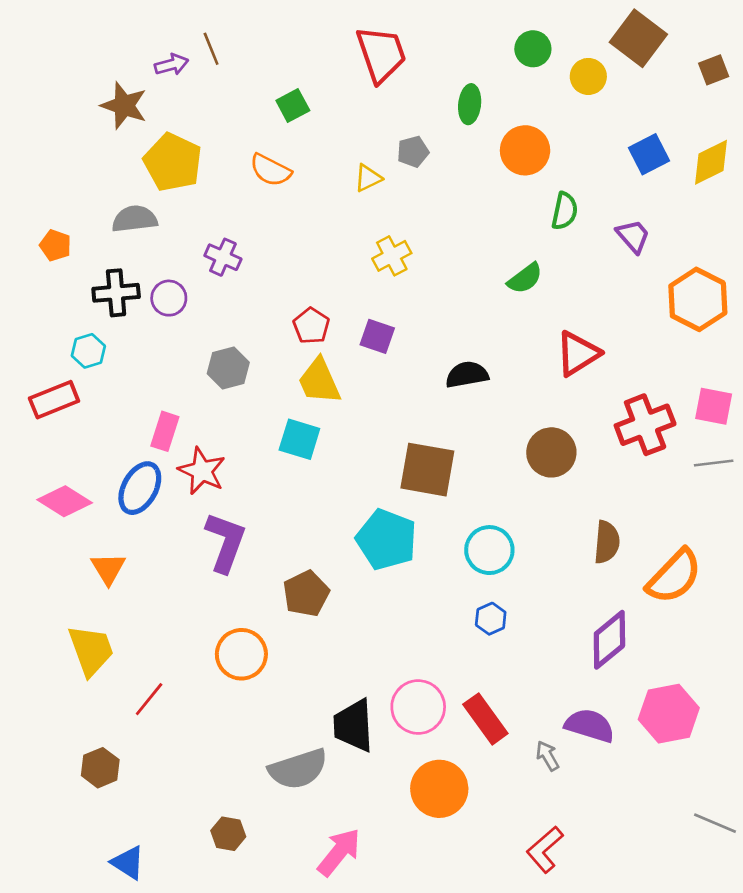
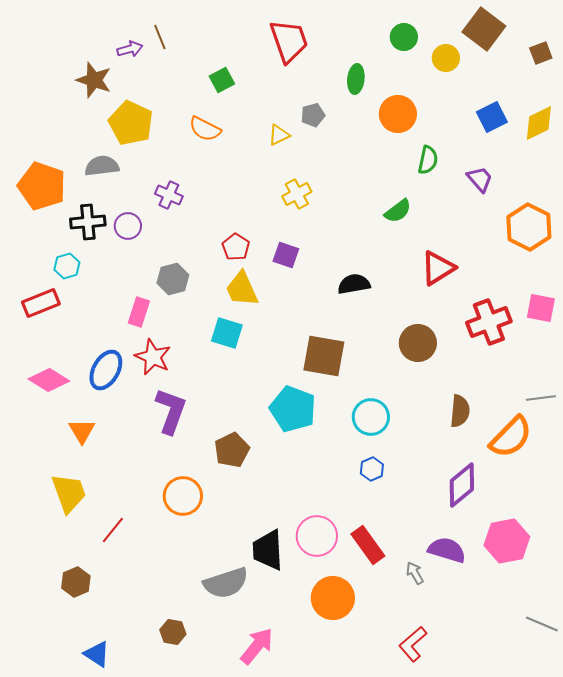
orange pentagon: (55, 245) -> (42, 186), size x2.0
pink rectangle: (165, 431) -> (139, 312), moved
gray line: (714, 463) -> (541, 398), moved

